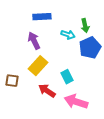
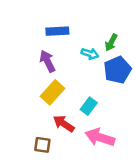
green arrow: (85, 26) -> (111, 42), turned 40
cyan rectangle: (67, 77) -> (89, 106), turned 64
brown square: (12, 81) -> (42, 145), moved

